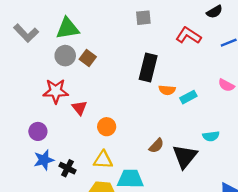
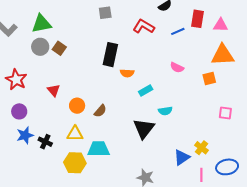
red star: (56, 91) -> (16, 80), moved, turned 30
cyan rectangle: (188, 97) -> (146, 90), moved
brown semicircle: (156, 146) -> (100, 111), moved

